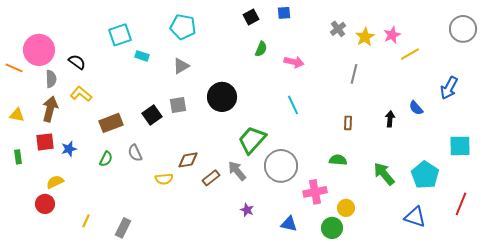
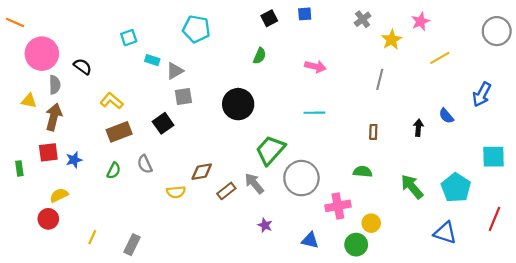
gray cross: (338, 29) -> (363, 19), moved
cyan square: (120, 35) -> (129, 38), size x0.7
pink star: (392, 35) -> (421, 21), moved
green semicircle: (261, 49) -> (260, 56), moved
gray triangle: (181, 66) -> (175, 71), moved
orange line: (14, 68) -> (15, 23), moved
yellow L-shape: (81, 94) -> (112, 101), moved
gray square: (178, 105) -> (183, 97), moved
cyan line: (293, 105) -> (314, 113), turned -66
yellow triangle: (17, 115) -> (29, 101), moved

